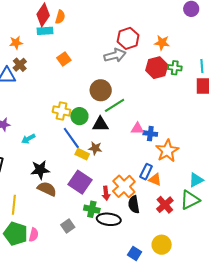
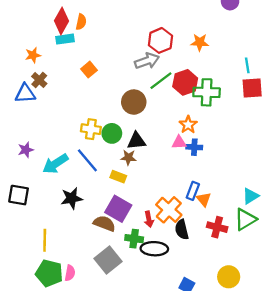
red hexagon: (157, 68) -> (185, 82), moved
green cross: (175, 68) -> (207, 92), moved, size x1.6
green line: (115, 105) -> (161, 81), moved
blue line: (71, 138) -> (87, 160), moved
cyan arrow: (28, 139) -> (55, 164), size x1.6
brown star: (95, 148) -> (128, 158), moved
orange star: (167, 151) -> (188, 125), moved, size x0.7
orange triangle: (155, 180) -> (204, 199), turned 32
brown semicircle: (47, 189) -> (104, 223), moved
red cross: (165, 205) -> (217, 227), turned -30
gray square: (68, 226) -> (108, 260), size x1.6
yellow circle: (162, 245) -> (229, 277), moved

